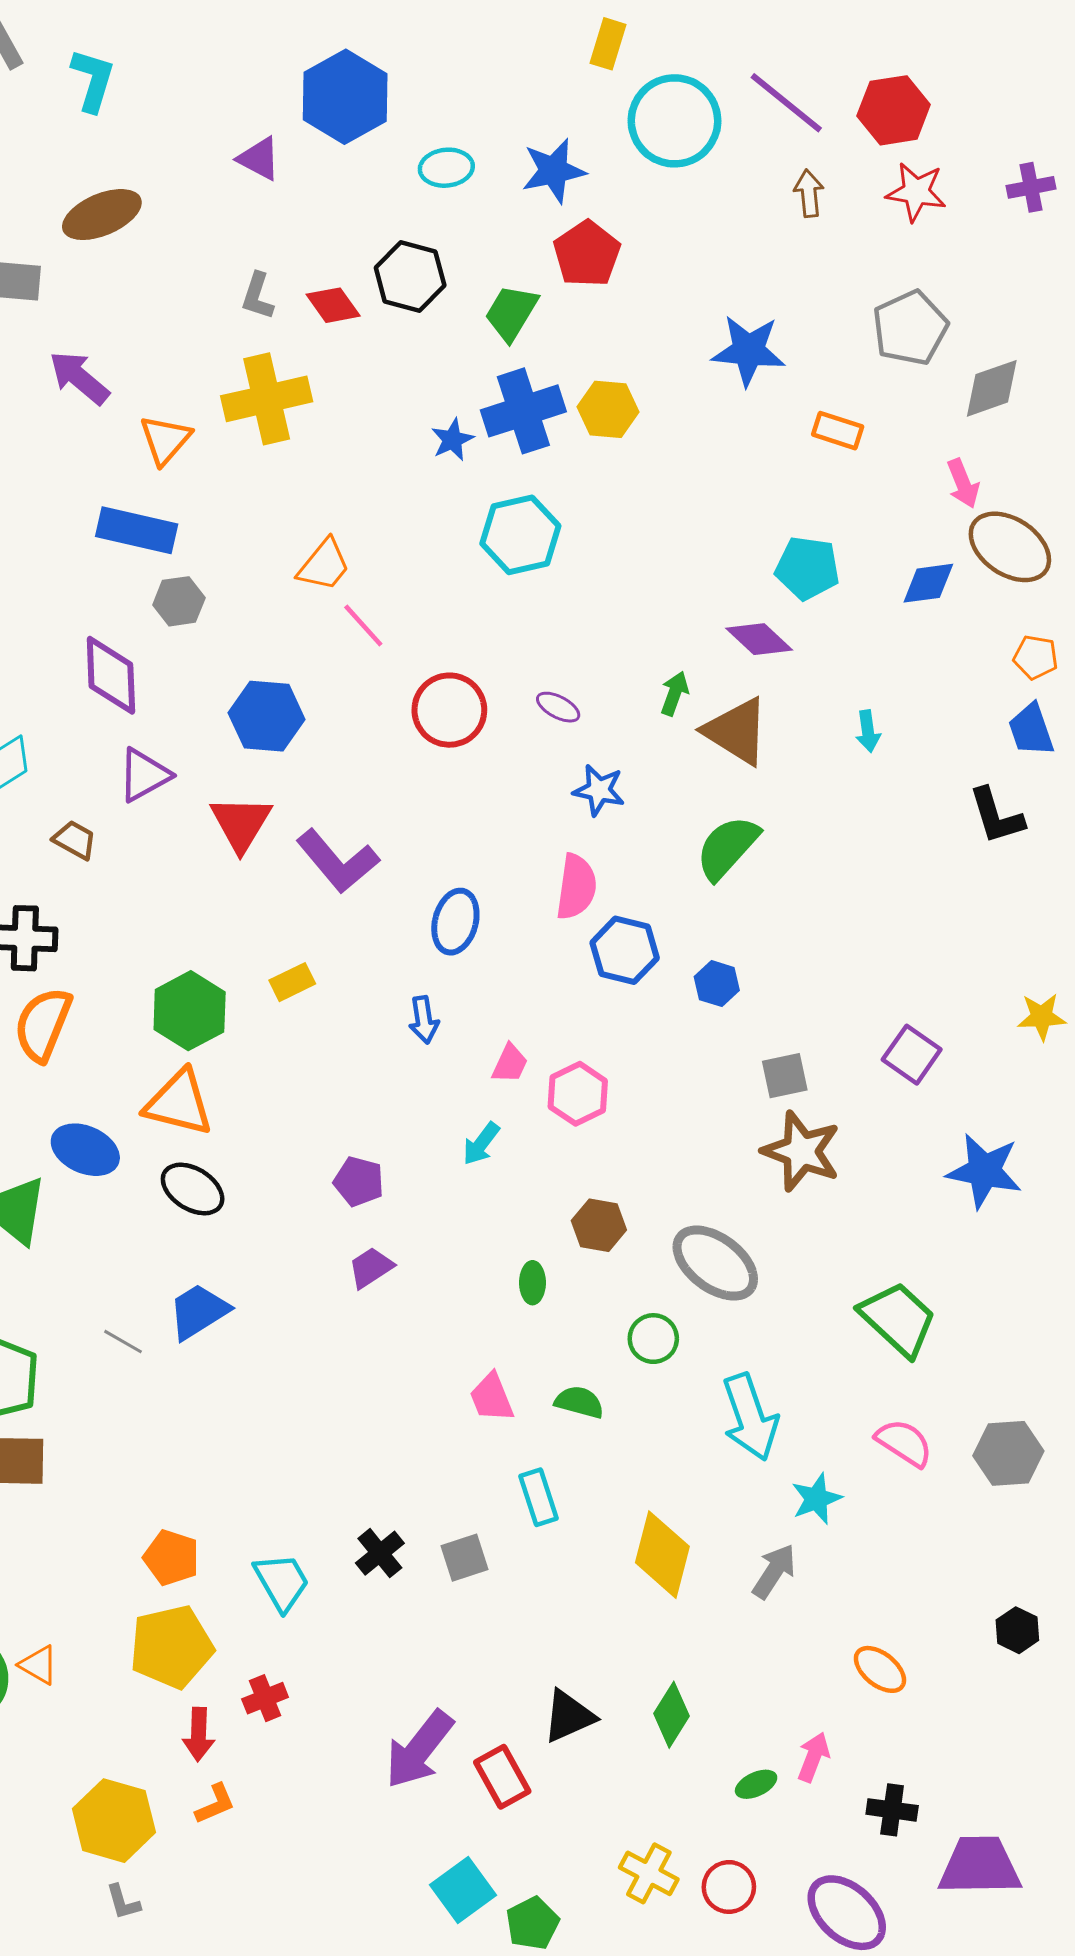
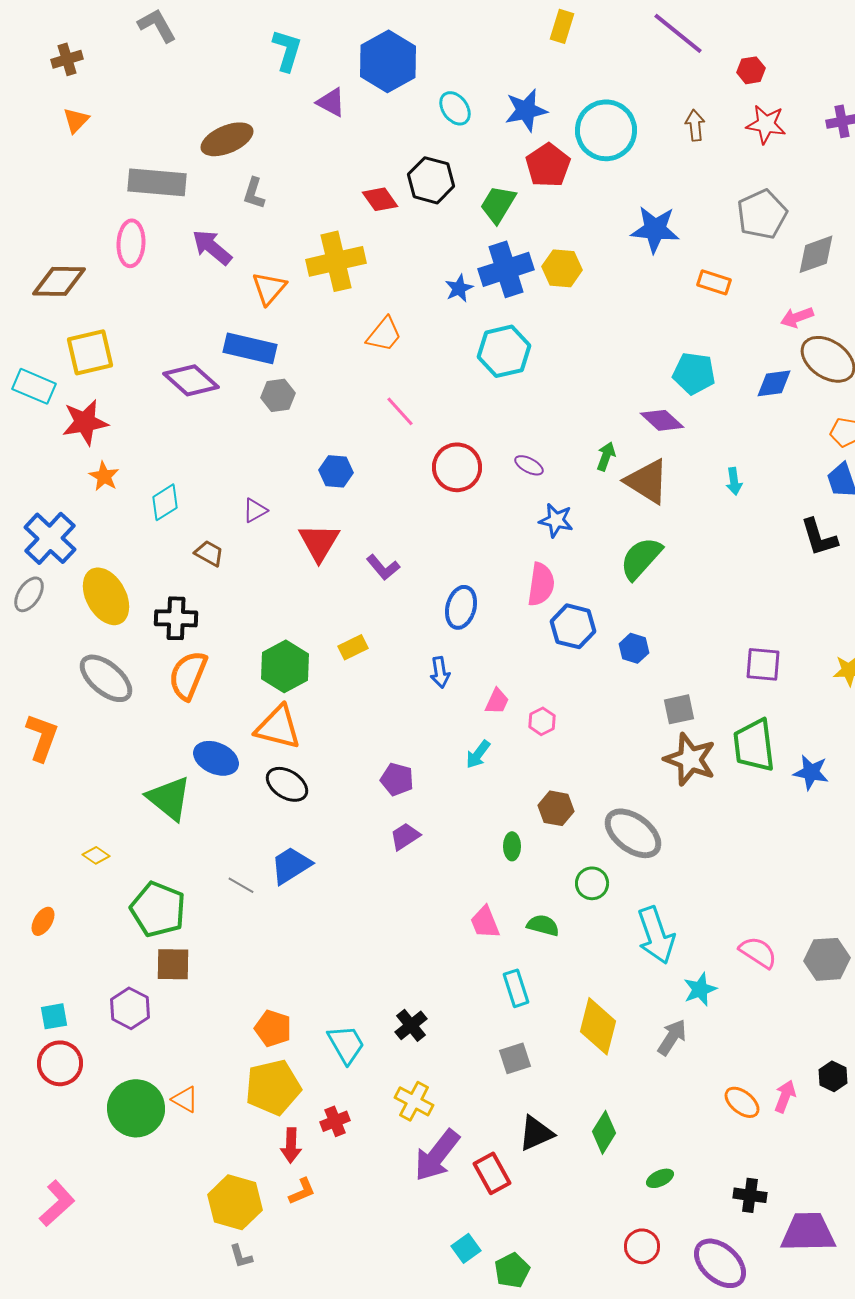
cyan L-shape: (93, 80) -> (287, 50), moved
purple line: (786, 103) -> (678, 33), moved
red hexagon: (894, 110) -> (751, 70), size x0.6
cyan circle: (674, 121) -> (606, 130), moved
cyan ellipse: (446, 168) -> (455, 108), turned 60
gray L-shape: (258, 296) -> (254, 193), moved
pink arrow: (963, 483) -> (797, 317), turned 92
orange trapezoid: (324, 565) -> (384, 334), moved
purple diamond: (111, 675) -> (191, 380), moved, turned -46
blue hexagon: (267, 716) -> (336, 471), size x0.7
purple triangle: (144, 775) -> (255, 510), size x0.7
purple L-shape: (338, 861) -> (383, 567), size x0.6
purple square: (912, 1055) -> (763, 664), moved, turned -30
pink hexagon: (578, 1094) -> (542, 721), size x0.7
blue star: (984, 1171) -> (811, 772), size x0.7
green trapezoid: (898, 1319) -> (754, 745), moved, turned -140
gray square: (464, 1558) -> (515, 1058), moved
pink arrow: (813, 1757) -> (785, 1096), moved
yellow cross: (649, 1873) -> (414, 1101), moved
cyan square: (463, 1890) -> (466, 1248), size x0.7

